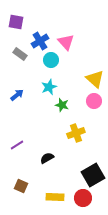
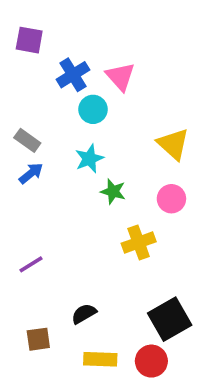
gray rectangle: (20, 54) -> (27, 140), moved
pink circle: (94, 101) -> (171, 199), moved
black semicircle: (47, 158) -> (84, 314), moved
brown square: (21, 186) -> (38, 339), turned -32

